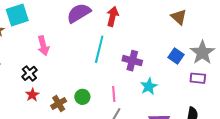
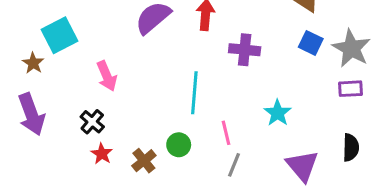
cyan line: (99, 49) -> (194, 93), moved
blue square: (176, 56) -> (311, 43), moved
purple cross: (132, 61) -> (245, 50), moved

